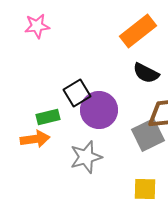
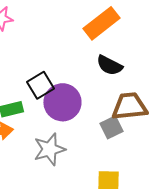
gray square: (148, 135) -> (111, 127), size x0.7

